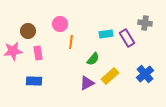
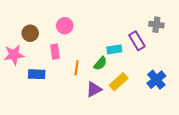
cyan rectangle: (106, 34) -> (114, 49), moved
orange line: (71, 42) -> (77, 68), moved
pink rectangle: (38, 53) -> (55, 52), moved
blue rectangle: (34, 81) -> (37, 74), moved

